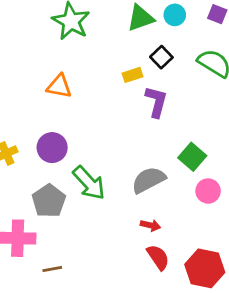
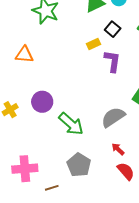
orange triangle: (59, 86) -> (24, 55), moved
gray pentagon: (49, 201) -> (79, 165), moved
red arrow: (150, 225) -> (118, 149), turned -144

